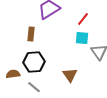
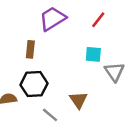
red line: (83, 19) -> (98, 20), moved
gray line: (34, 87) -> (50, 115), moved

